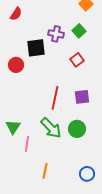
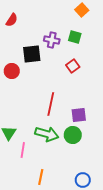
green square: (79, 31) -> (75, 37), turned -32
purple square: (82, 97) -> (79, 115), moved
green arrow: (51, 128) -> (47, 134), turned -30

